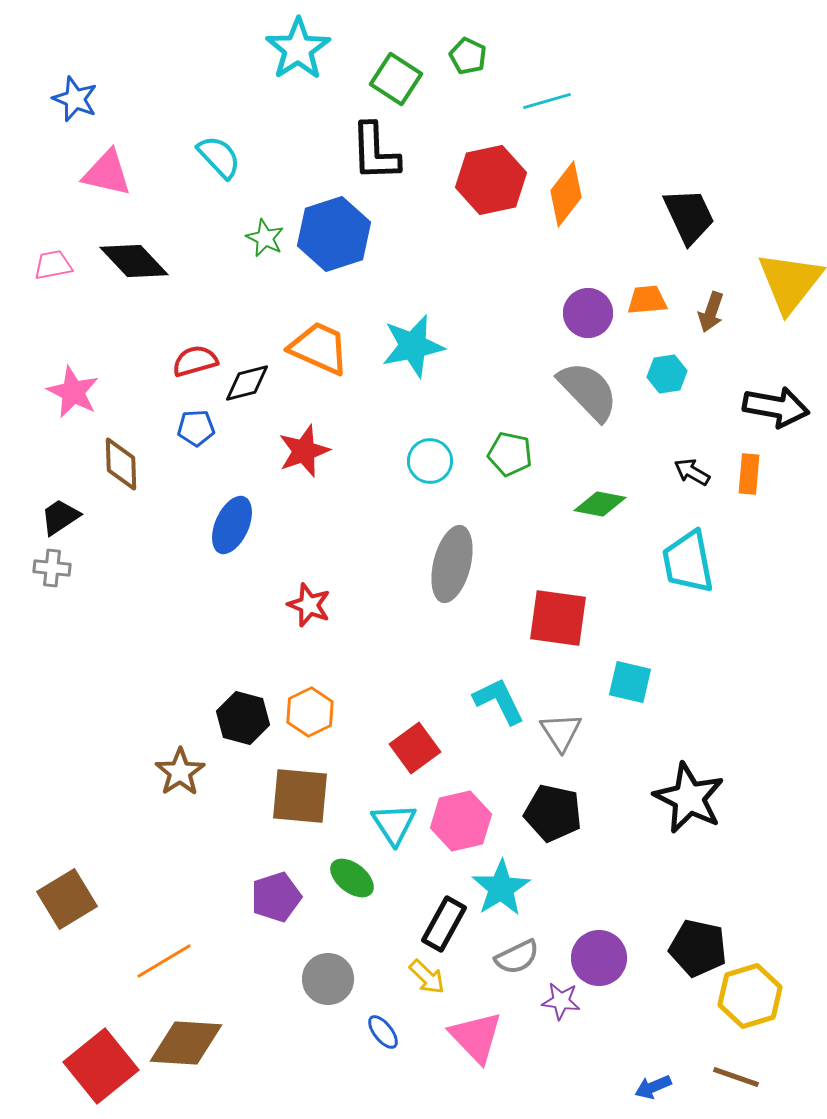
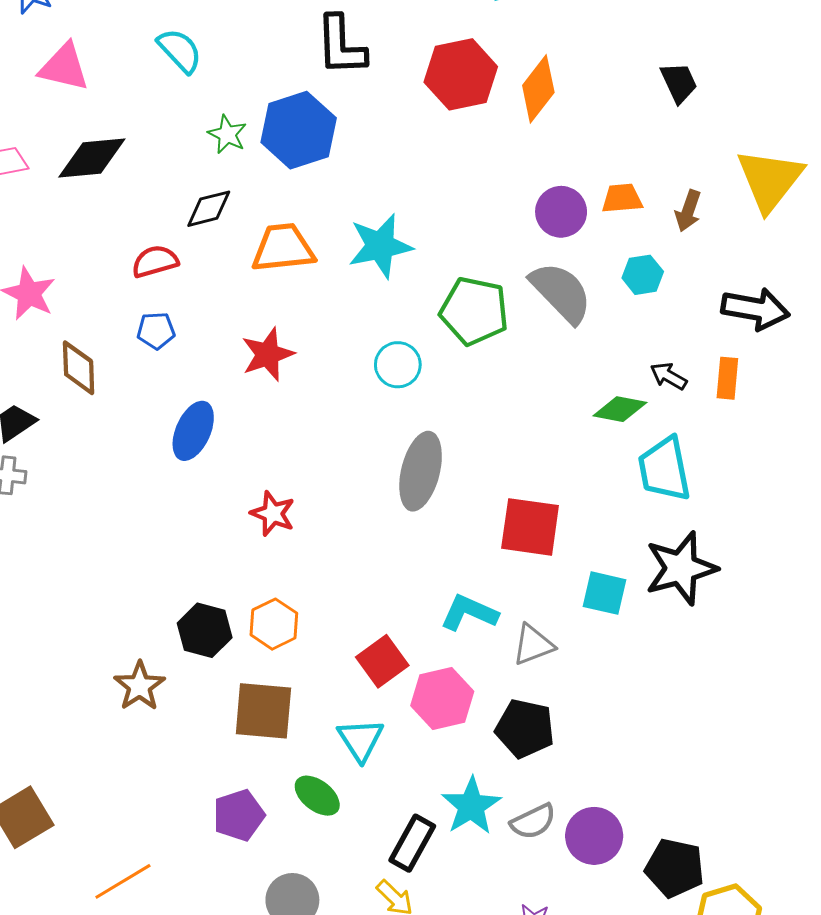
black trapezoid: (689, 216) -> (679, 83), moved, size x0.7
black diamond: (134, 261) -> (92, 158), turned -52
orange trapezoid: (319, 348) -> (283, 248), turned -30
black diamond: (247, 383) -> (209, 209), moved
green pentagon: (510, 454) -> (474, 311), moved, size x1.5
green diamond: (600, 504) -> (620, 409), moved
cyan L-shape: (499, 701) -> (469, 613), turned -40
gray triangle: (561, 732) -> (533, 645), turned 42
black star: (689, 798) -> (681, 568), moved, turned 30
pink hexagon: (461, 821) -> (442, 698), moved
gray semicircle: (517, 957) -> (533, 821), moved
purple circle: (599, 958) -> (594, 836), moved

